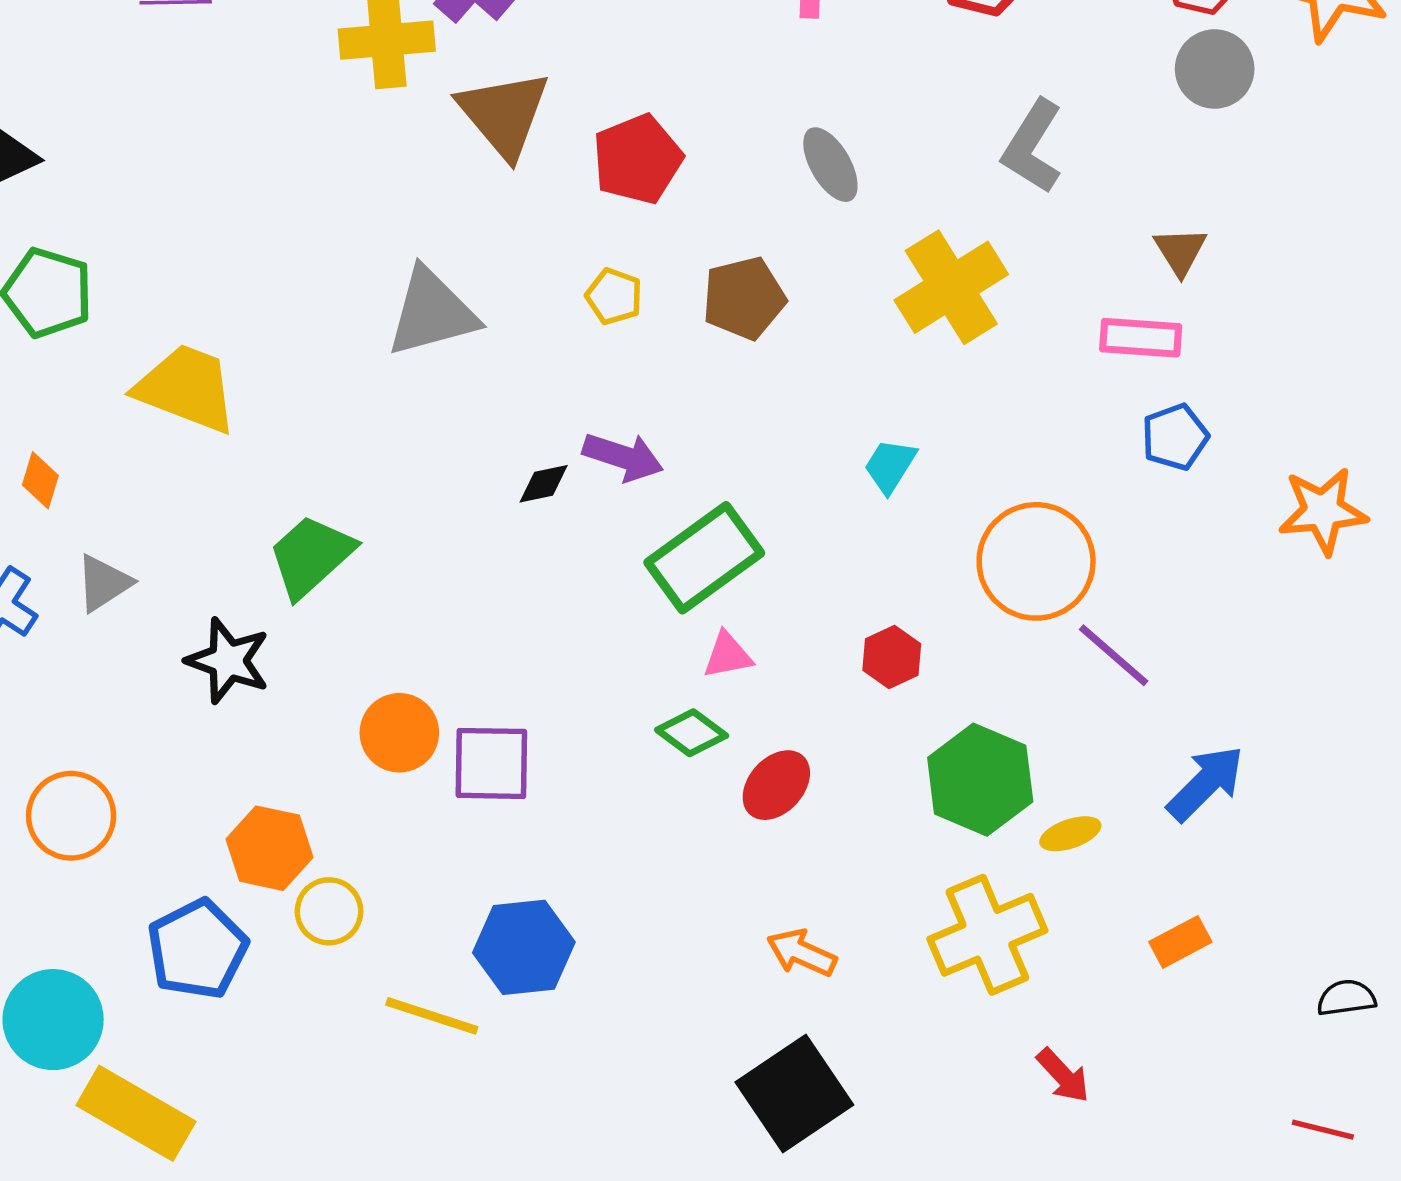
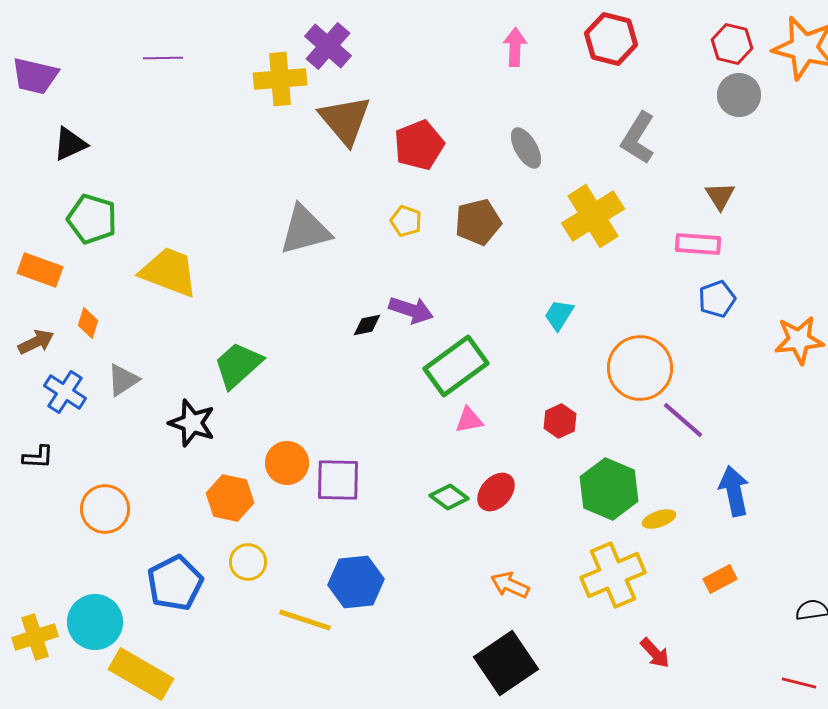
green diamond: (692, 733) -> (449, 497), moved
blue arrow: (1206, 783) -> (734, 491), turned -57
orange hexagon: (269, 848) -> (230, 498), moved

